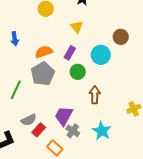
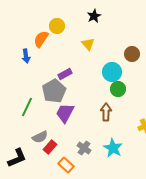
orange semicircle: (44, 52) -> (41, 39), moved, turned -36
purple rectangle: (70, 53) -> (65, 74), moved, turned 32
green circle: (78, 72) -> (118, 89), moved
purple trapezoid: (64, 116) -> (65, 113), moved

